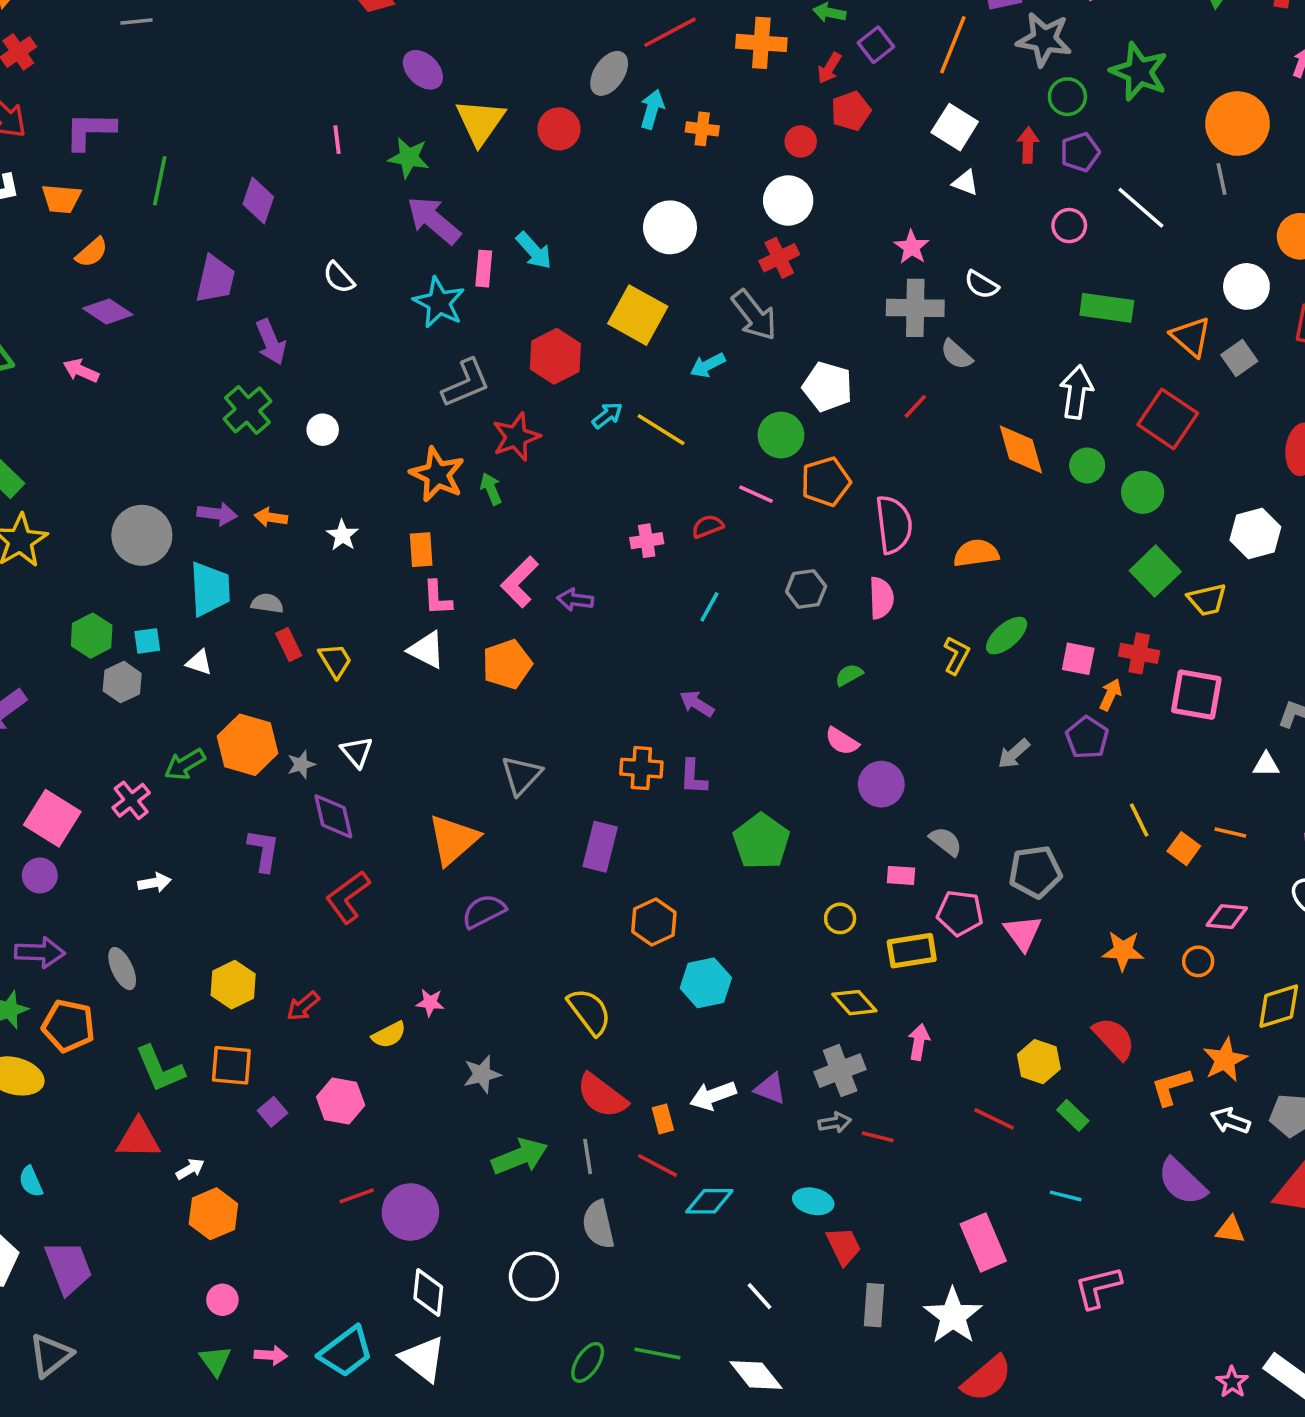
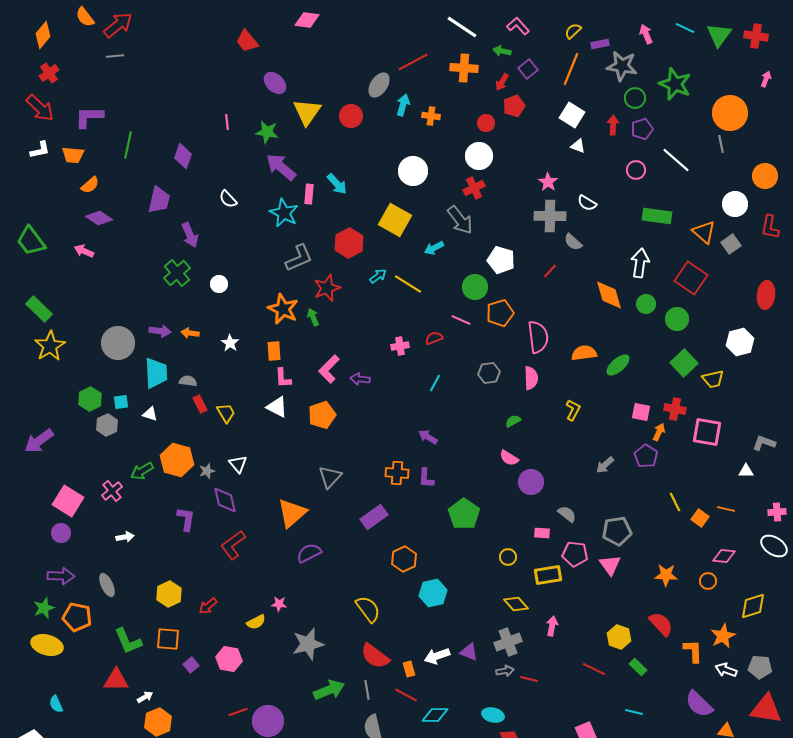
green ellipse: (1007, 636) -> (618, 365), moved
purple rectangle: (600, 847) -> (374, 517), turned 40
gray star: (482, 1074) -> (308, 644), size x1.5
orange L-shape: (1171, 1087) -> (693, 651), turned 105

